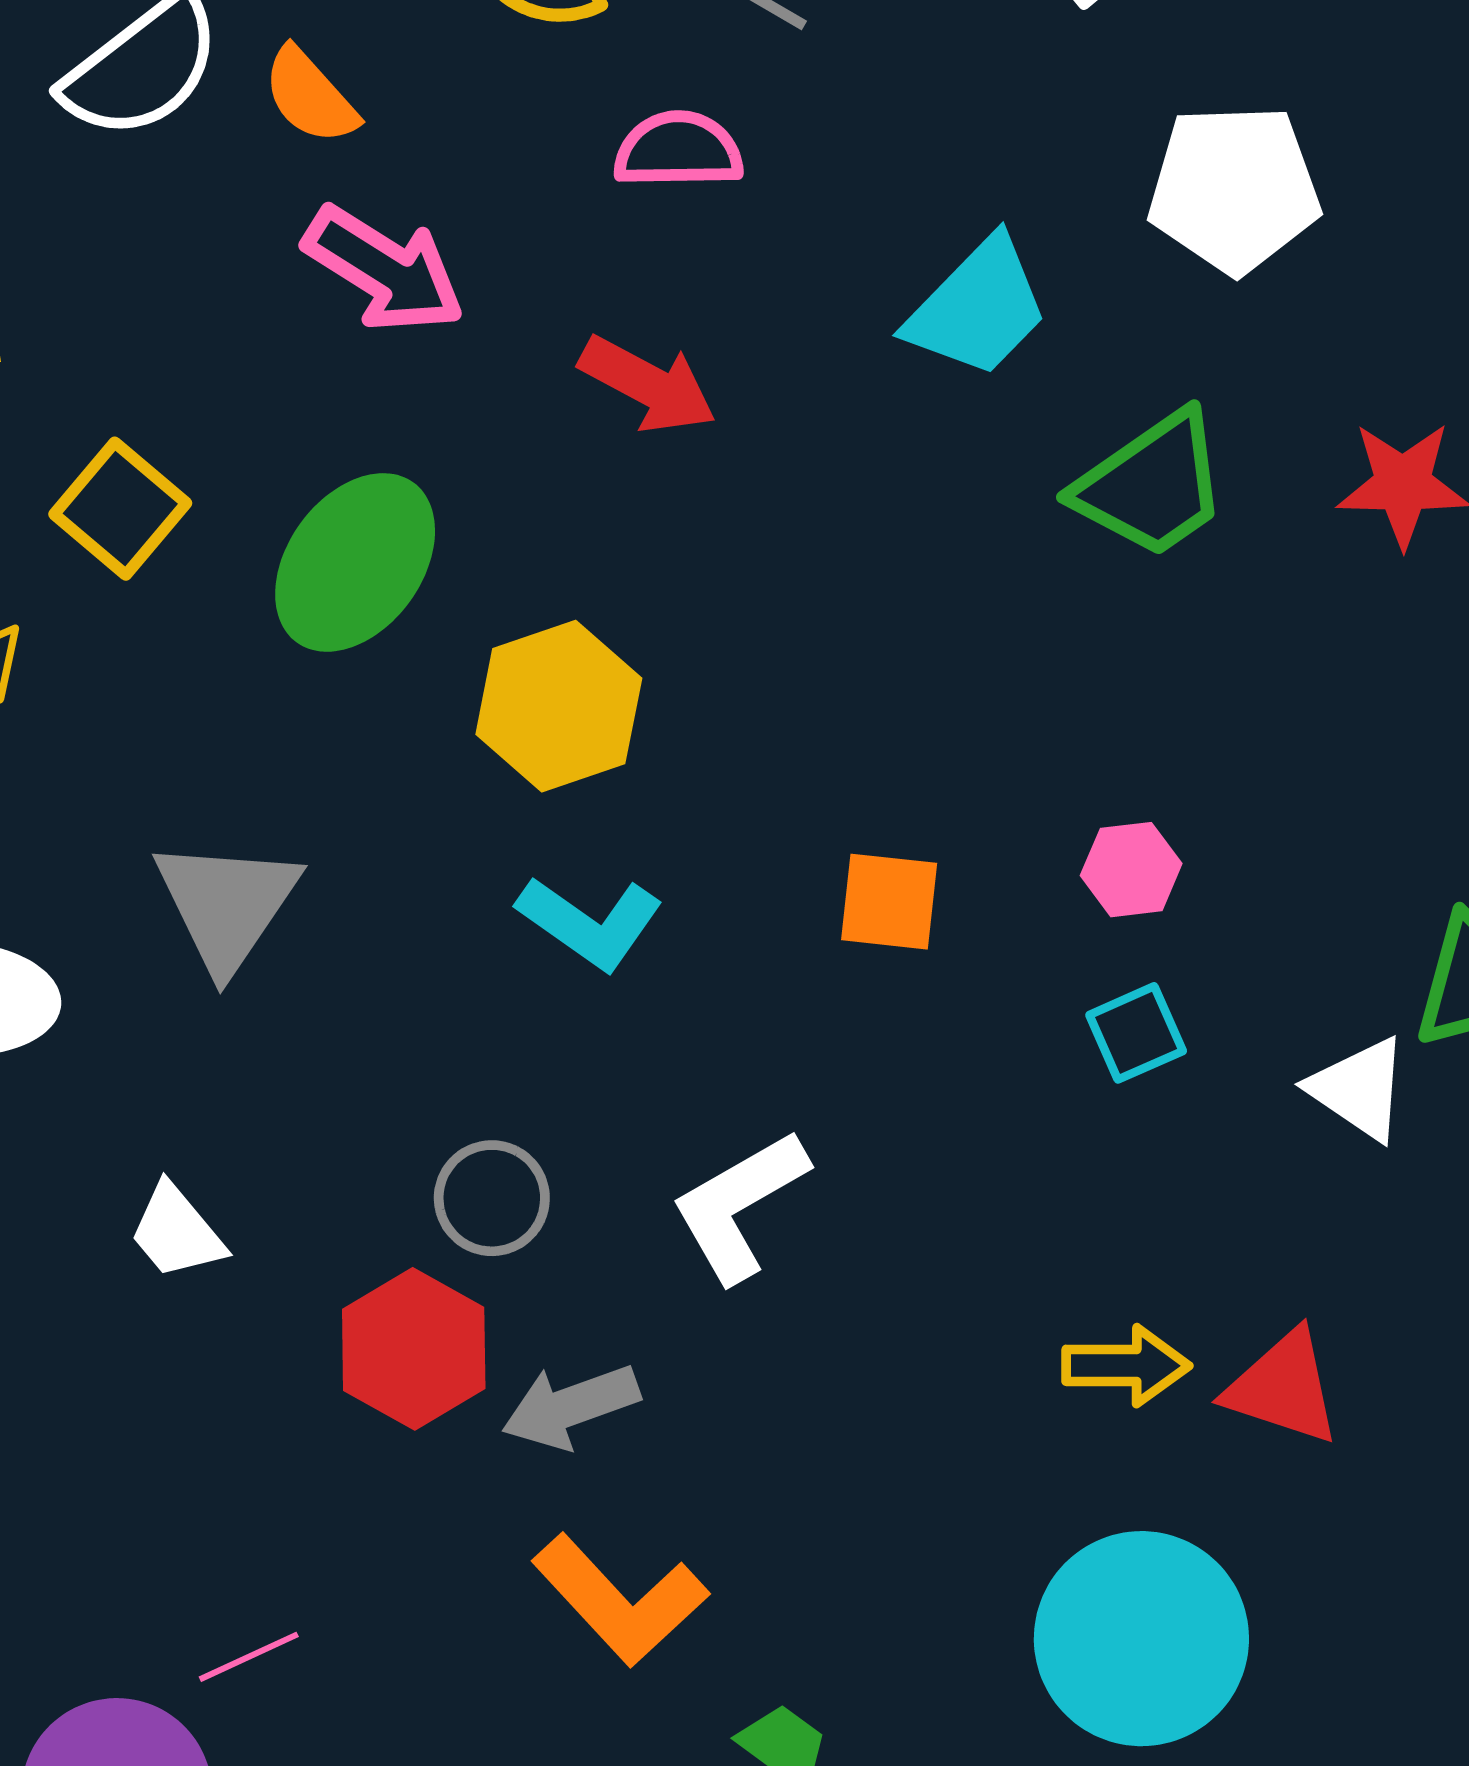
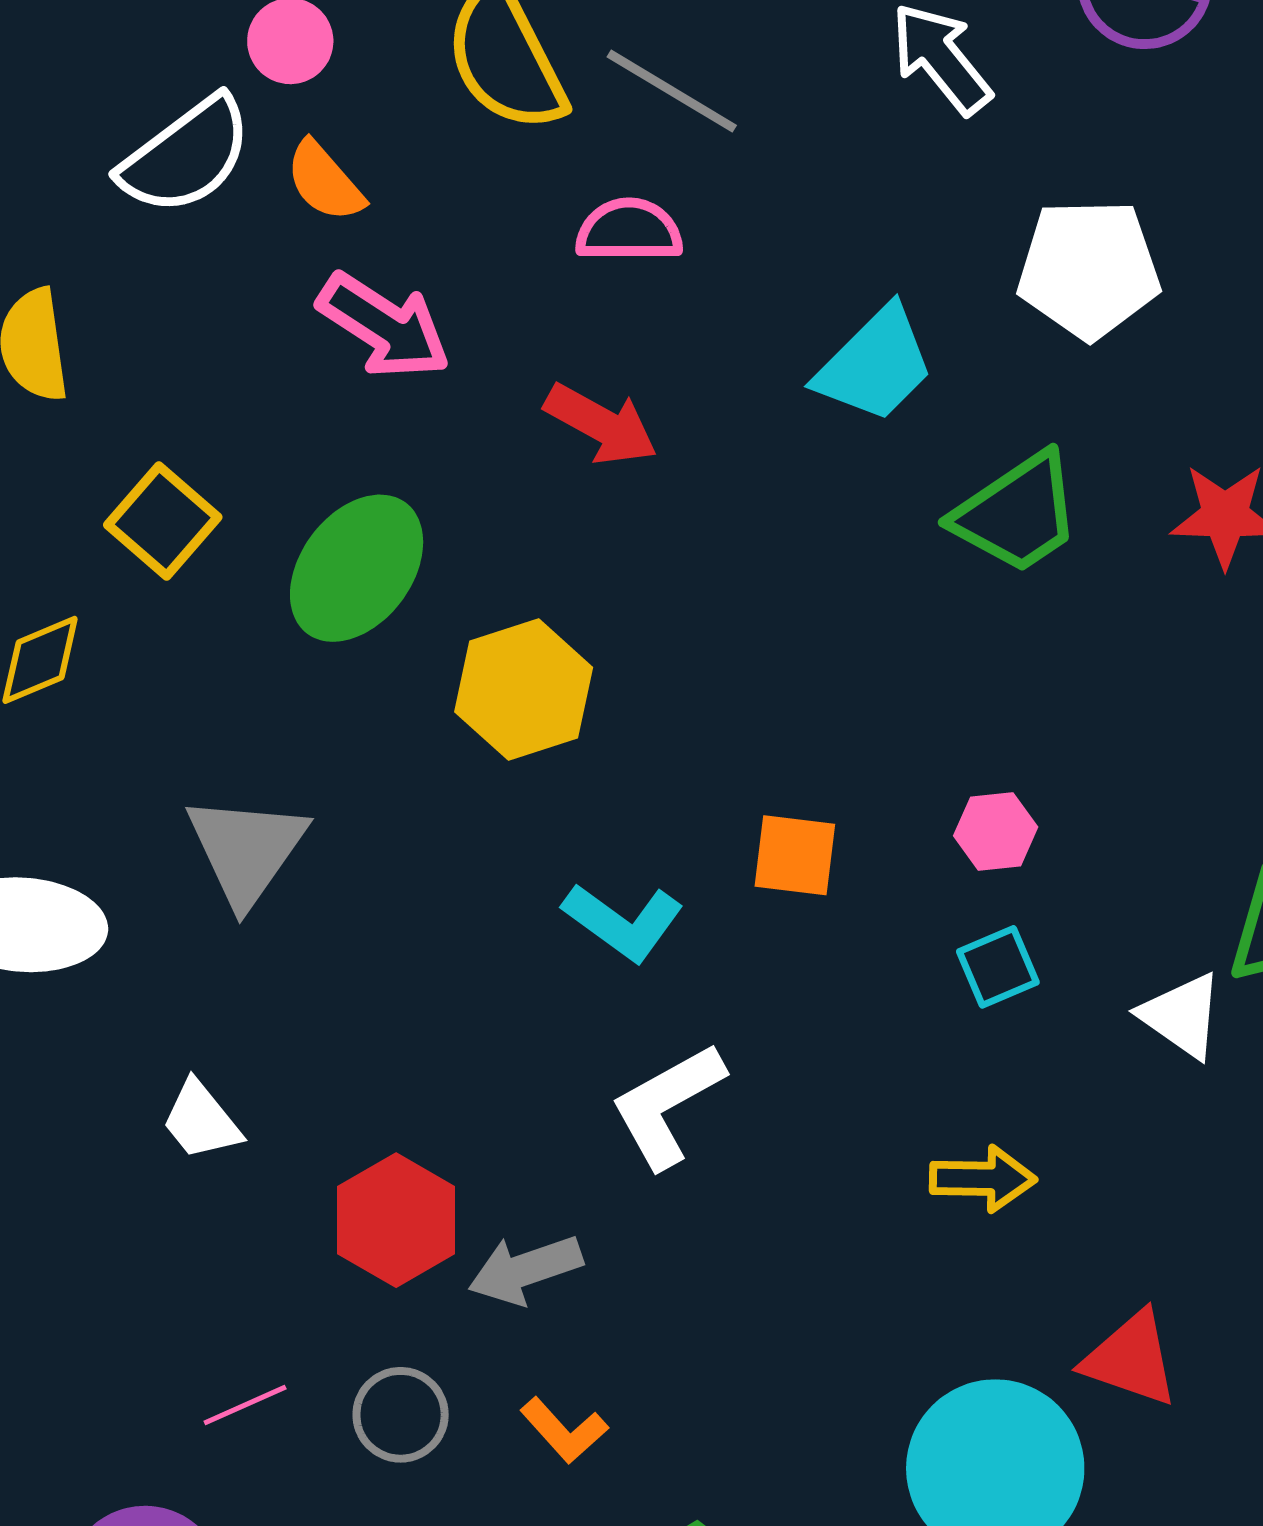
cyan L-shape: (590, 923) -> (623, 922), moved
gray circle: (492, 1198) -> (401, 1415), moved
yellow arrow: (1126, 1366) -> (983, 1179), moved
red triangle: (1283, 1387) -> (1131, 1359), moved
orange L-shape: (620, 1600) -> (564, 1430), size x0.6
pink line: (249, 1657) -> (245, 1405), moved

